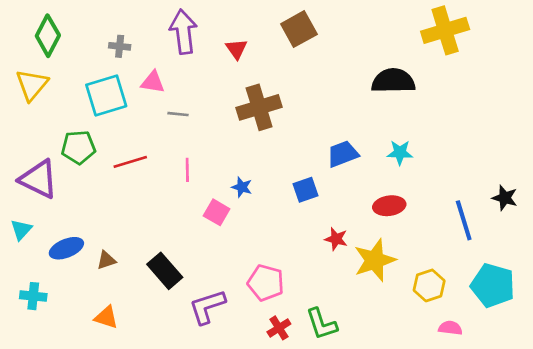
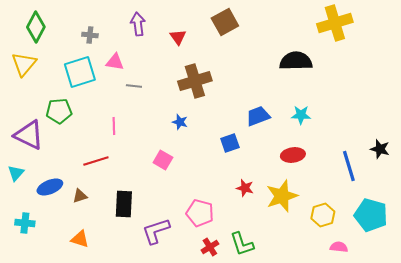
purple arrow: (183, 32) -> (138, 24), size x0.7
red line: (130, 162) -> (96, 161), moved
pink line: (187, 170) -> (114, 126), moved
blue star: (242, 187) -> (180, 122), moved
red star: (336, 239) -> (245, 188), moved
black rectangle: (165, 271) -> (124, 204), turned 44

